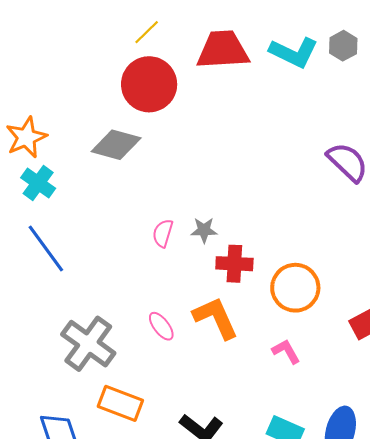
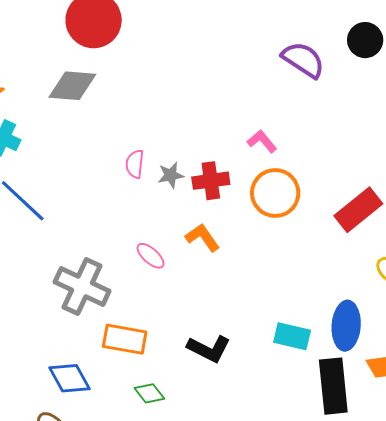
gray star: (204, 230) -> (171, 175), moved
orange L-shape: (216, 318) -> (203, 237), size x0.7
pink L-shape: (286, 351) -> (262, 141), moved

